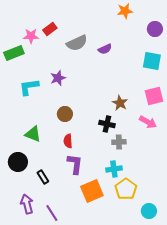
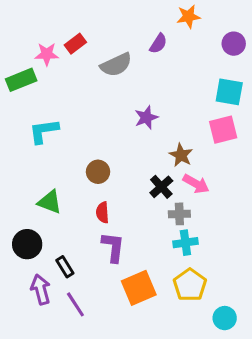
purple semicircle: (105, 49) -> (158, 44), moved, turned -32
purple star: (58, 78) -> (146, 117), moved
pink square: (154, 96) -> (223, 130), moved
pink arrow: (148, 122) -> (196, 184), moved
black cross: (107, 124) -> (161, 187), turned 35
cyan cross: (114, 169) -> (185, 243), moved
purple arrow: (27, 204) -> (41, 289), moved
purple line: (52, 213) -> (75, 304), moved

